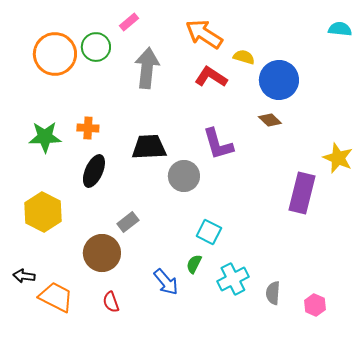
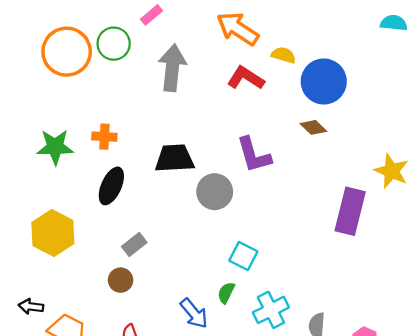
gray rectangle: (128, 222) -> (134, 244), moved
brown circle: (102, 253) -> (121, 280), size x0.6

